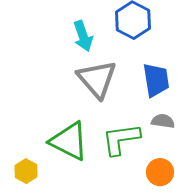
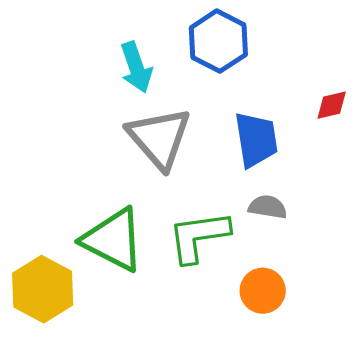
yellow hexagon: (26, 171) -> (43, 289), size x1.6

